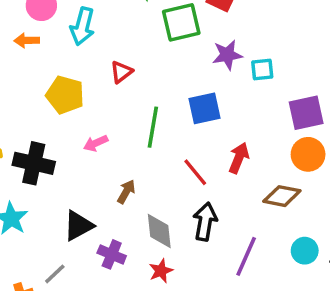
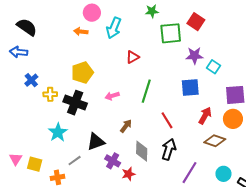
cyan square: (262, 70) -> (213, 67), turned 32
yellow pentagon: (65, 95) -> (82, 73), moved, turned 30
blue square: (205, 108) -> (190, 88), moved
red arrow: (239, 158) -> (205, 116), moved
red star: (161, 271) -> (128, 174), moved
gray line: (55, 274) -> (75, 161), moved

